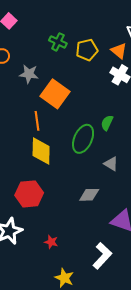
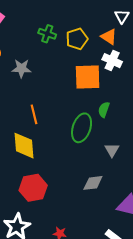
orange square: (55, 94) -> (88, 77), moved, turned -32
yellow diamond: (41, 151) -> (24, 146), moved
gray triangle: (111, 164) -> (112, 150), turned 35

